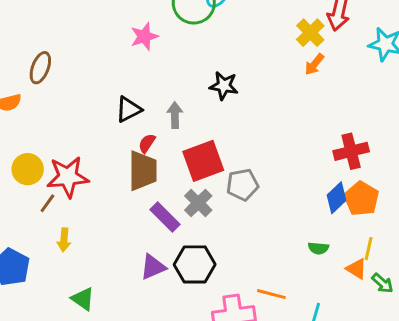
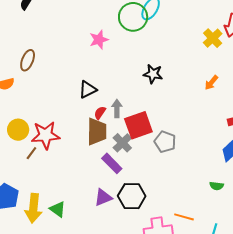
orange arrow: (314, 64) -> (211, 83), moved
gray arrow: (175, 115) -> (117, 108), moved
gray pentagon: (242, 185) -> (165, 142), turned 30
gray cross: (198, 203) -> (122, 143), moved
yellow arrow: (64, 240) -> (33, 208), moved, size x1.8
green triangle: (83, 299) -> (58, 209), moved

